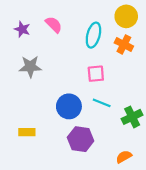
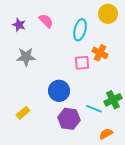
orange cross: (124, 44) -> (100, 53), moved
cyan line: (102, 103) -> (94, 109), moved
yellow rectangle: (27, 132) -> (23, 113), turned -40

